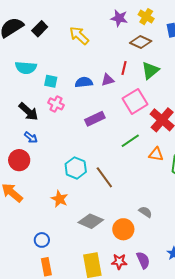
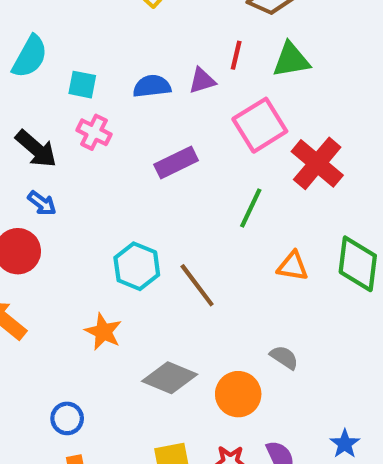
cyan semicircle: (26, 68) -> (30, 57), turned -65
green triangle: (150, 70) -> (291, 60), turned 30
green line: (130, 141) -> (251, 208), turned -30
orange triangle: (156, 154) -> (293, 266), moved

